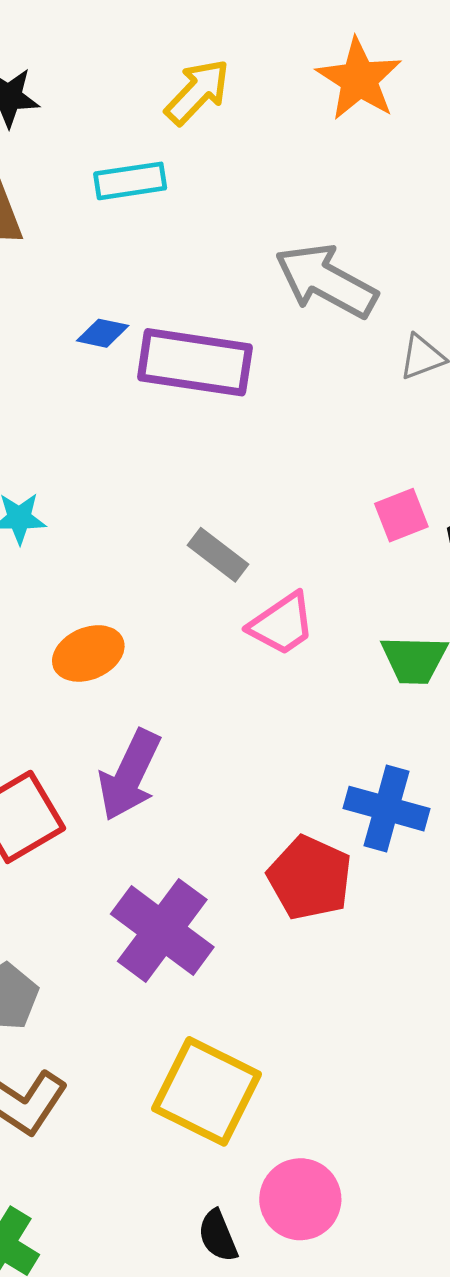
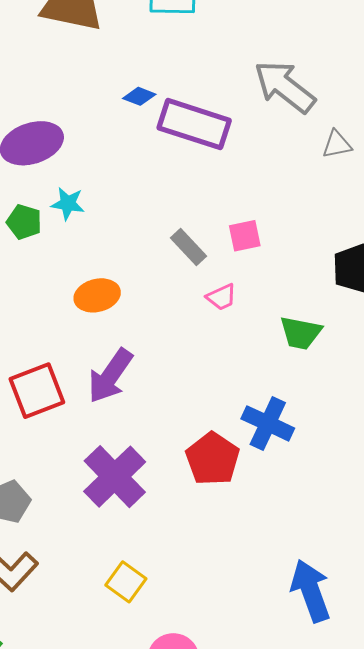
pink square: (401, 515) -> (245, 236), moved
pink trapezoid: (282, 624) -> (221, 297), size x0.7
yellow square: (207, 1091) -> (126, 582), size x0.6

